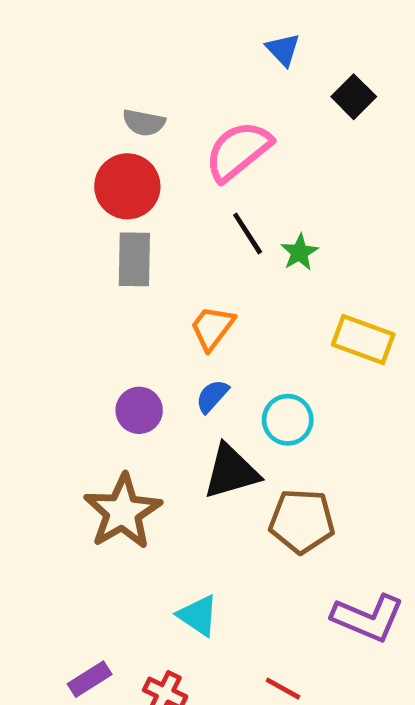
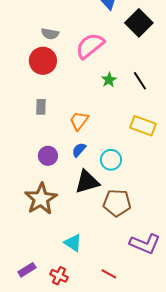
black square: (354, 97) -> (139, 23), size x1.5
black line: (248, 233) -> (140, 81), moved
green star: (299, 252) -> (109, 80), moved
gray rectangle: (134, 259) -> (41, 107), moved, size x0.7

